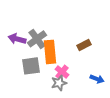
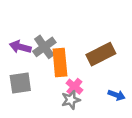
brown rectangle: (84, 45) -> (101, 54), size x1.6
gray square: (31, 66) -> (20, 83), moved

